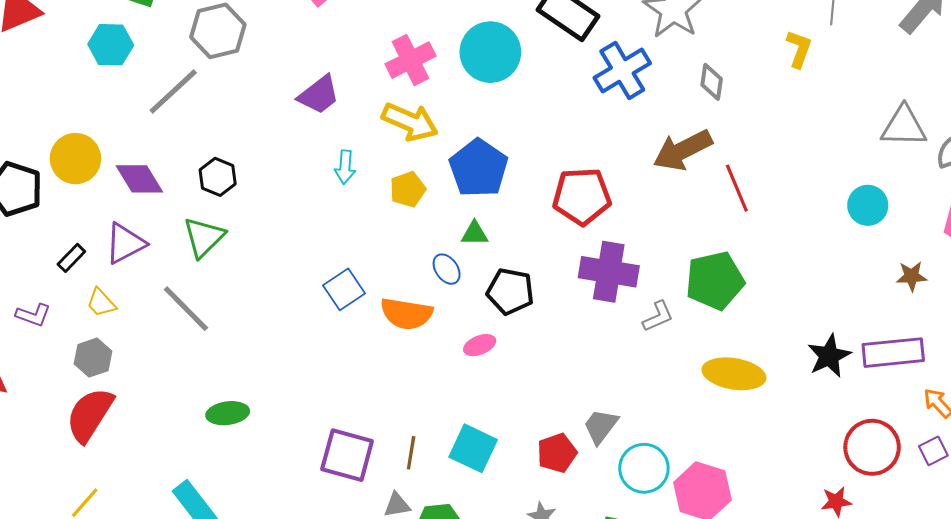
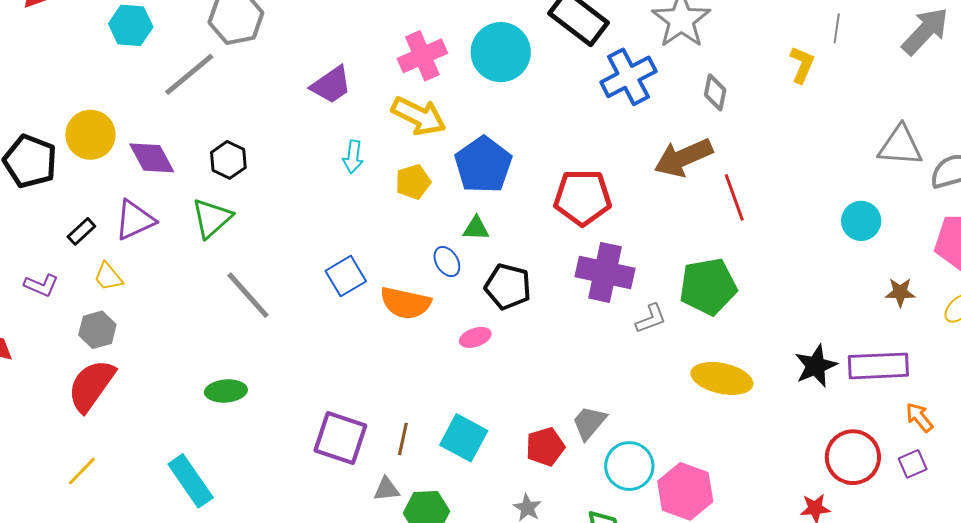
gray line: (186, 309) -> (248, 295), moved

